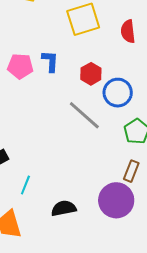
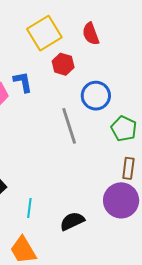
red hexagon: (91, 74) -> (63, 64), moved
gray line: (84, 115) -> (69, 126), turned 45

